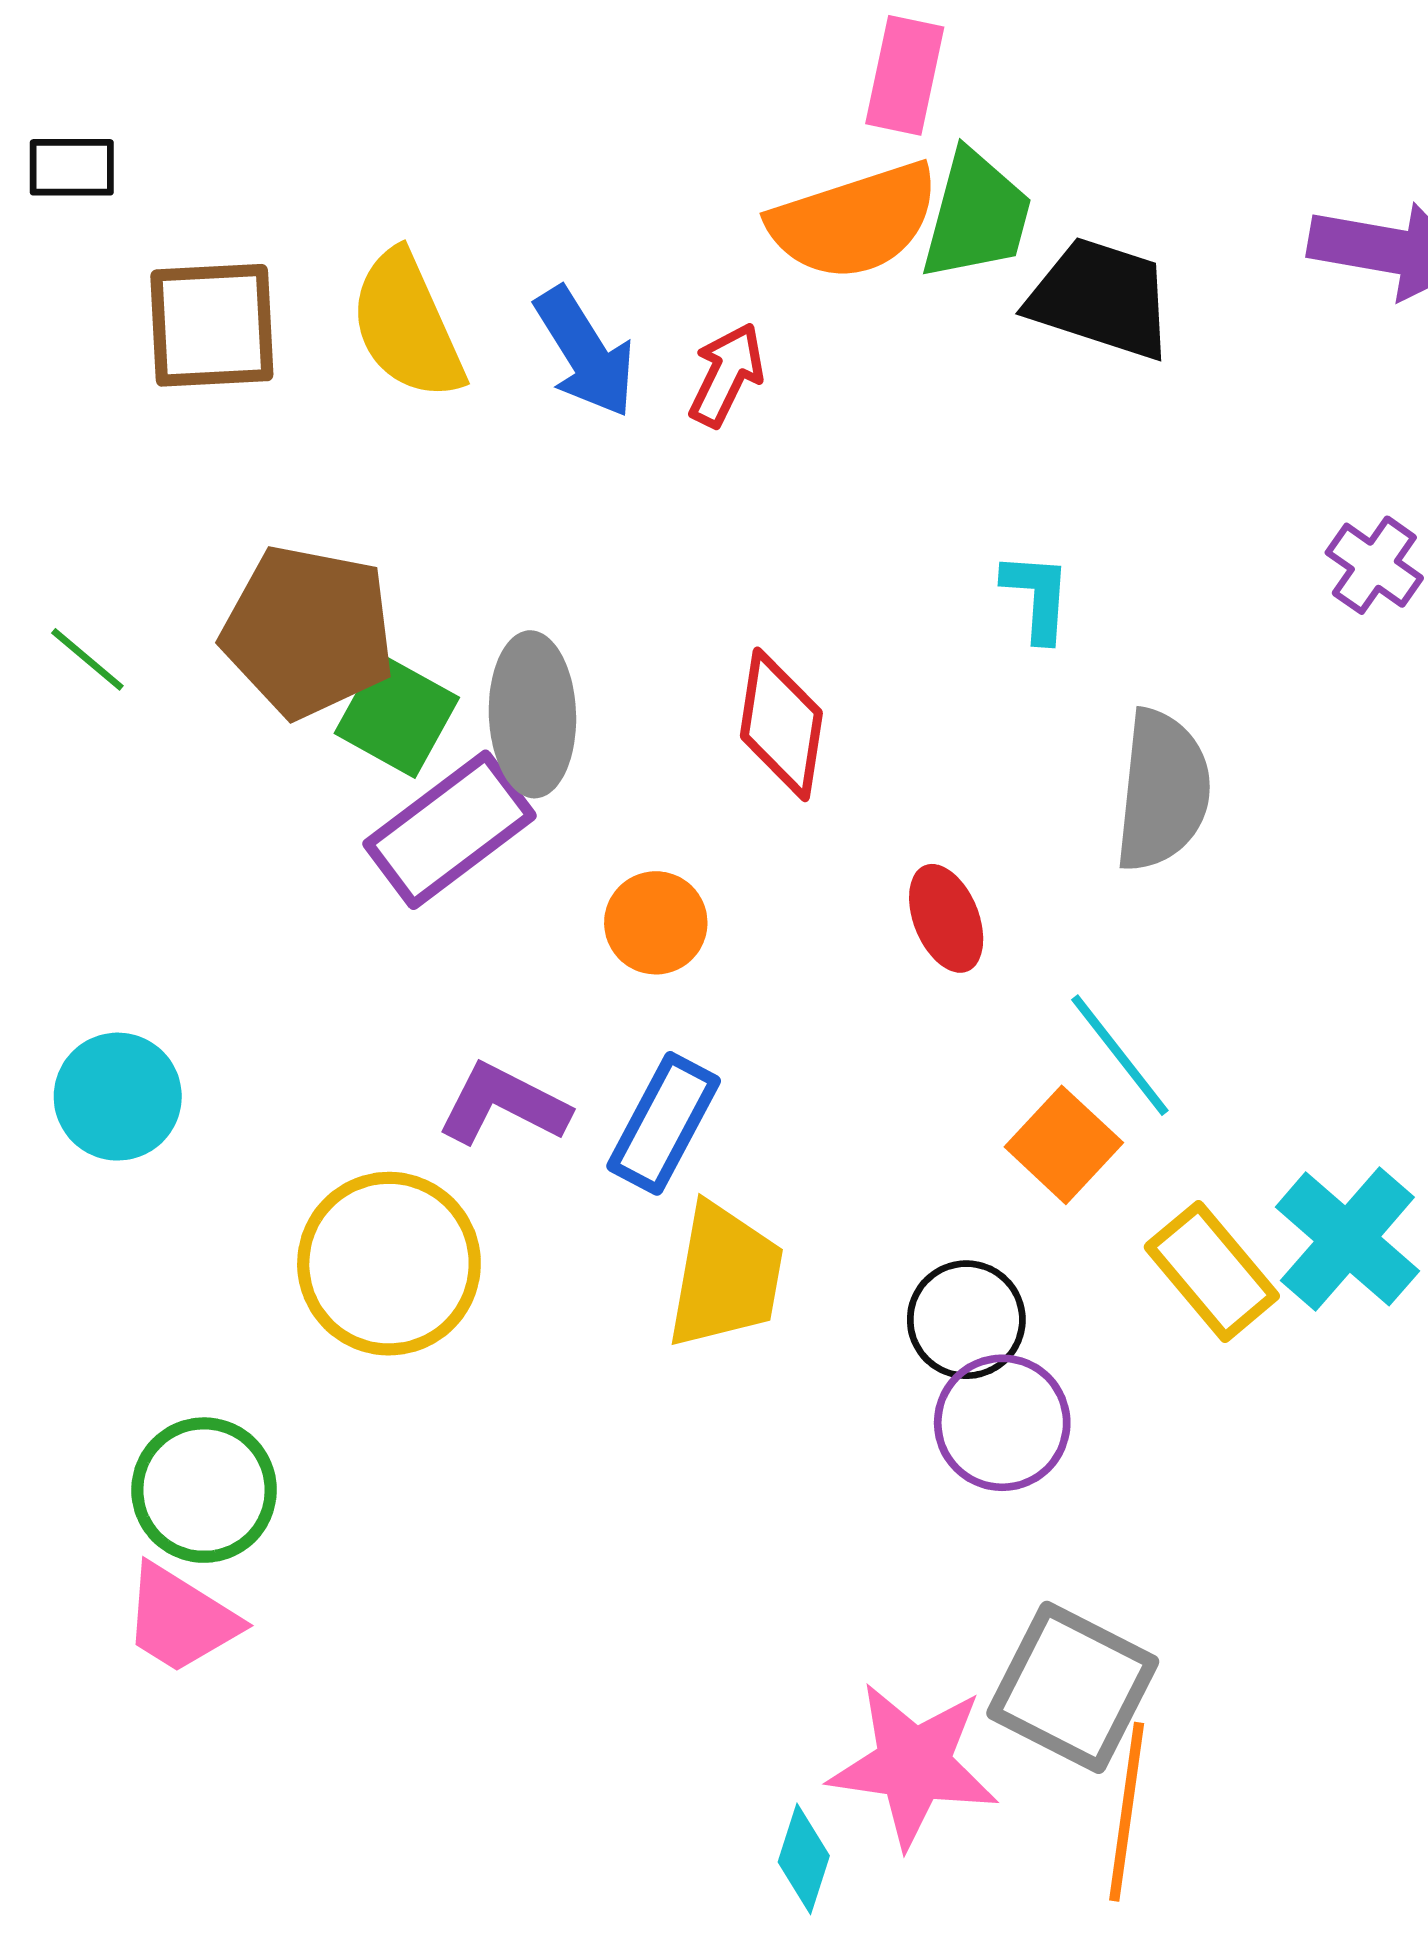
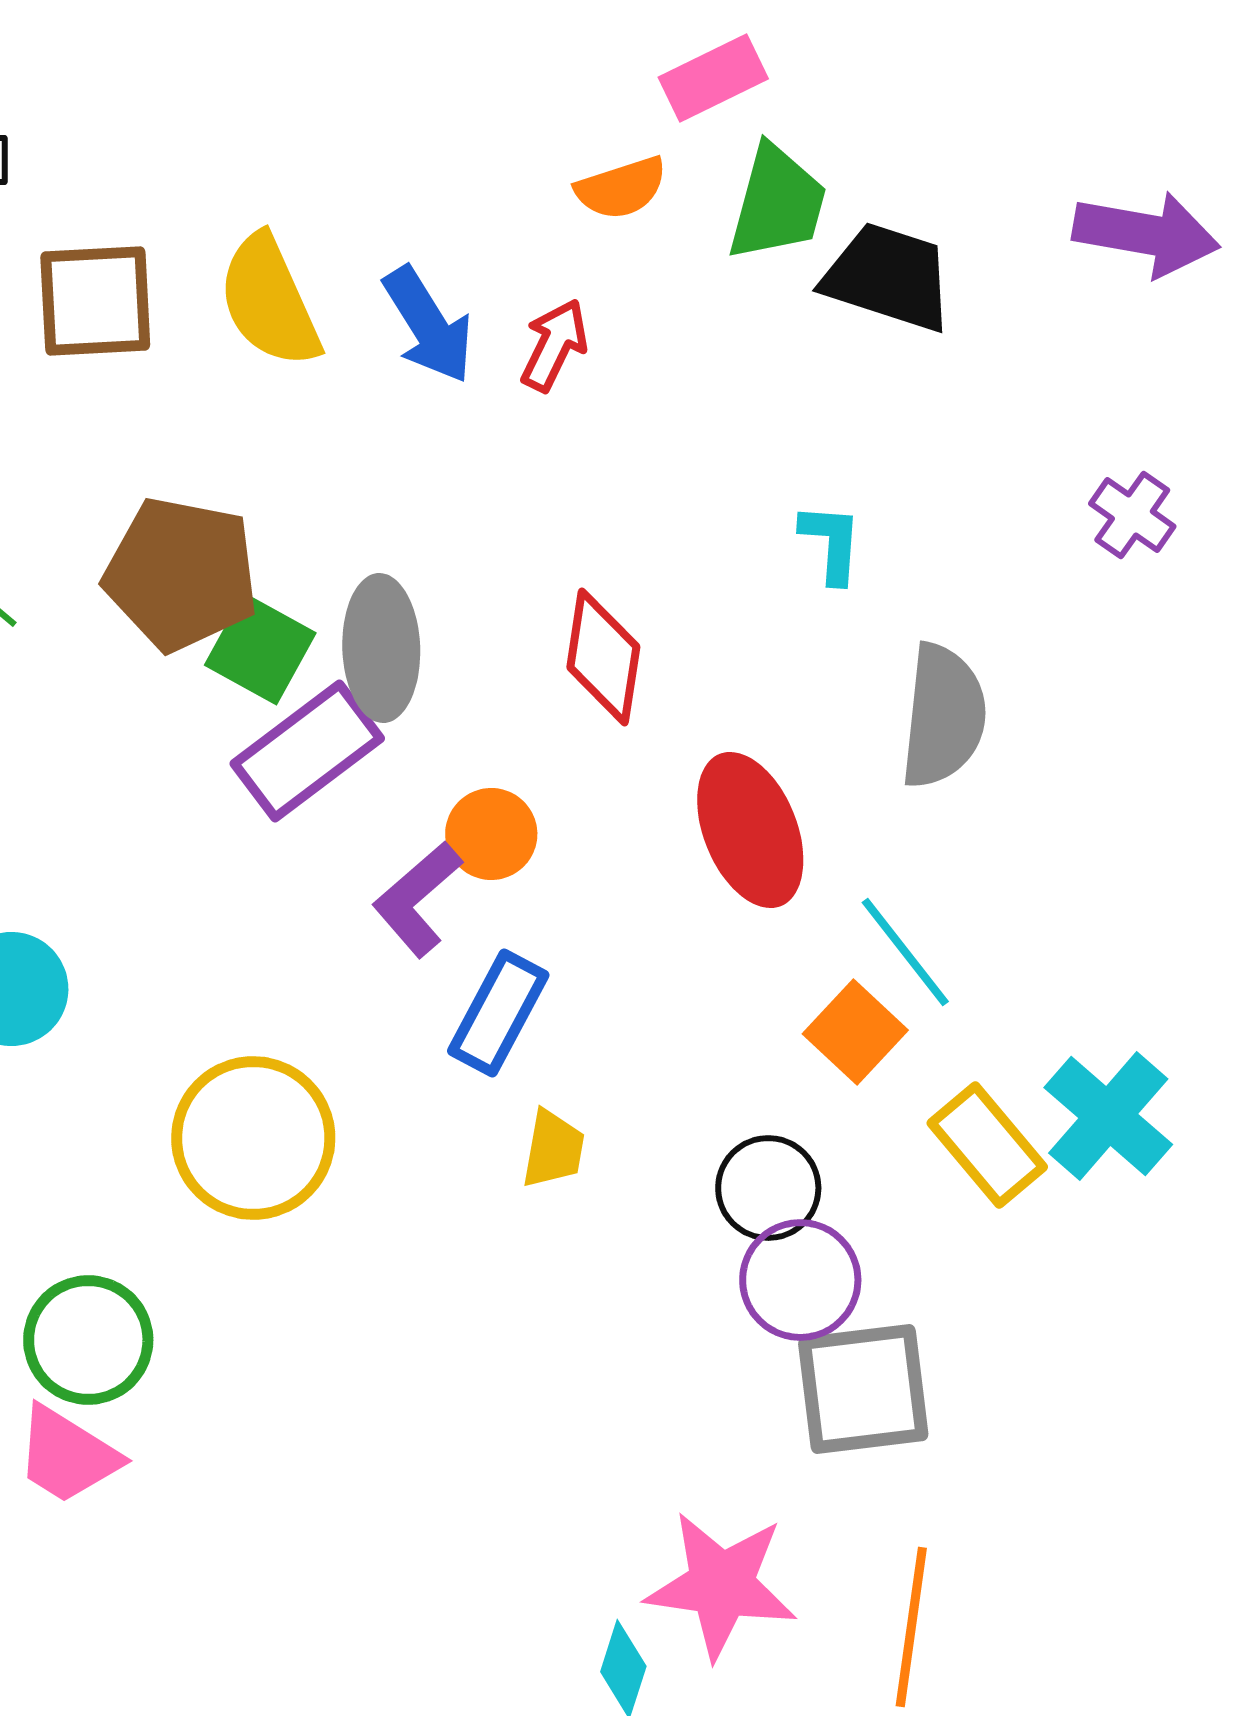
pink rectangle: (905, 75) -> (713, 78), turned 52
orange semicircle: (854, 221) -> (621, 188), moved, size x0.6
red ellipse: (946, 918) -> (750, 830), size x1.6
purple L-shape: (503, 1104) -> (417, 899), moved, turned -68
yellow trapezoid: (725, 1276) -> (553, 1149), size x0.6
gray square: (1073, 1687) -> (863, 1389), moved, turned -34

